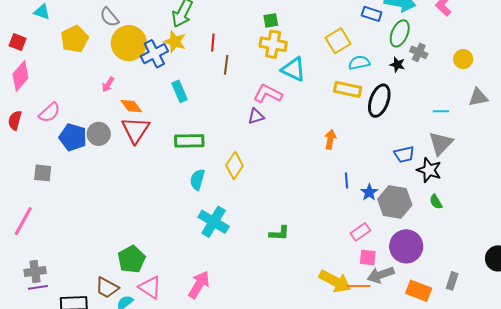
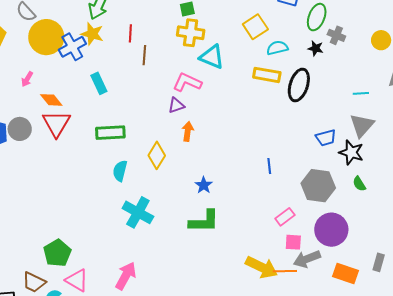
orange arrow: (330, 139) -> (188, 131), moved
blue star: (369, 192) -> (204, 185), moved
green L-shape: (279, 233) -> (204, 221), size x1.5

